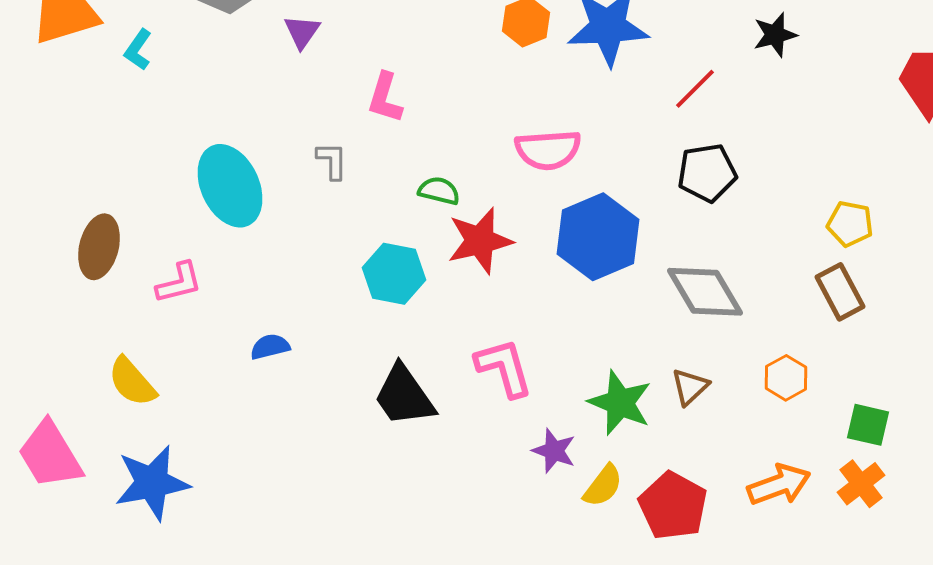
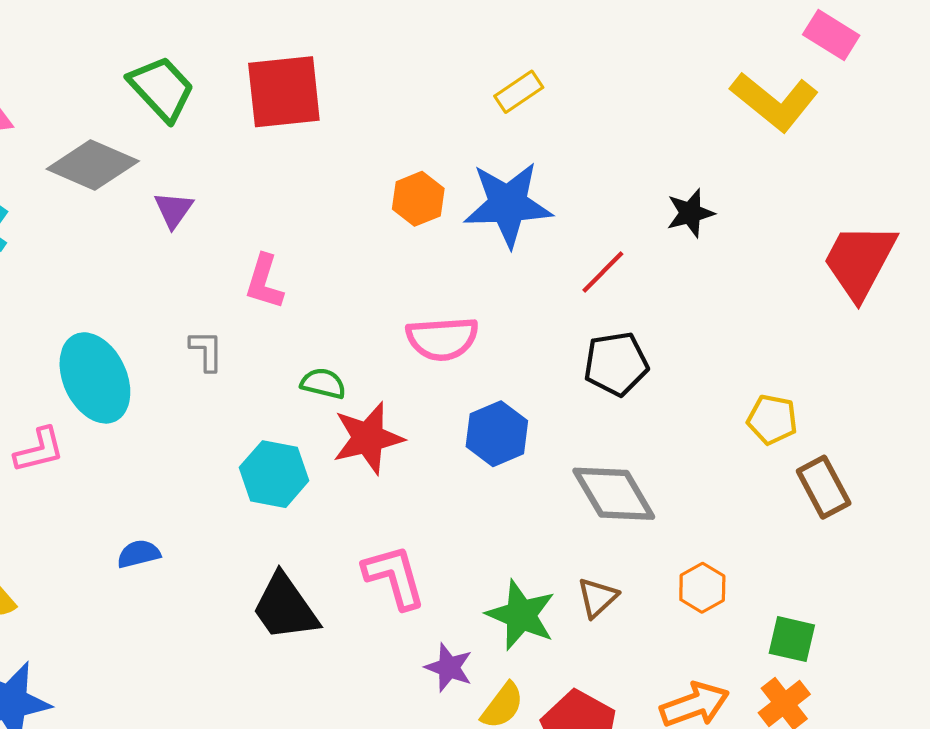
blue hexagon: (598, 237) -> (497, 434), size x0.7
pink L-shape: (179, 283) -> (39, 450), moved
brown rectangle: (840, 292) -> (824, 487), moved

